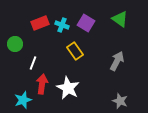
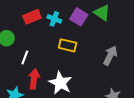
green triangle: (120, 19) -> (102, 13), moved
yellow rectangle: (75, 51) -> (68, 45), turned -42

